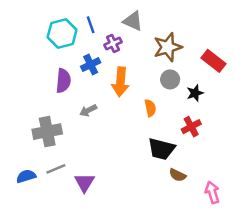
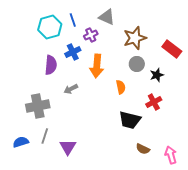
gray line: (56, 169) -> (45, 136), turned -49
brown semicircle: (178, 175) -> (143, 149), moved

